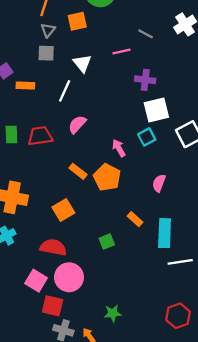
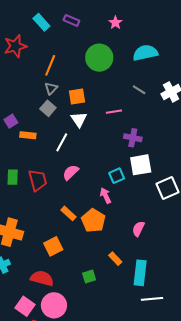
orange square: (77, 21) -> (77, 96), moved
gray line: (146, 34) -> (139, 90), moved
gray square: (46, 53) -> (48, 108), turned 35
red trapezoid: (40, 136) -> (38, 180), turned 80
cyan square: (147, 137) -> (117, 176), moved

